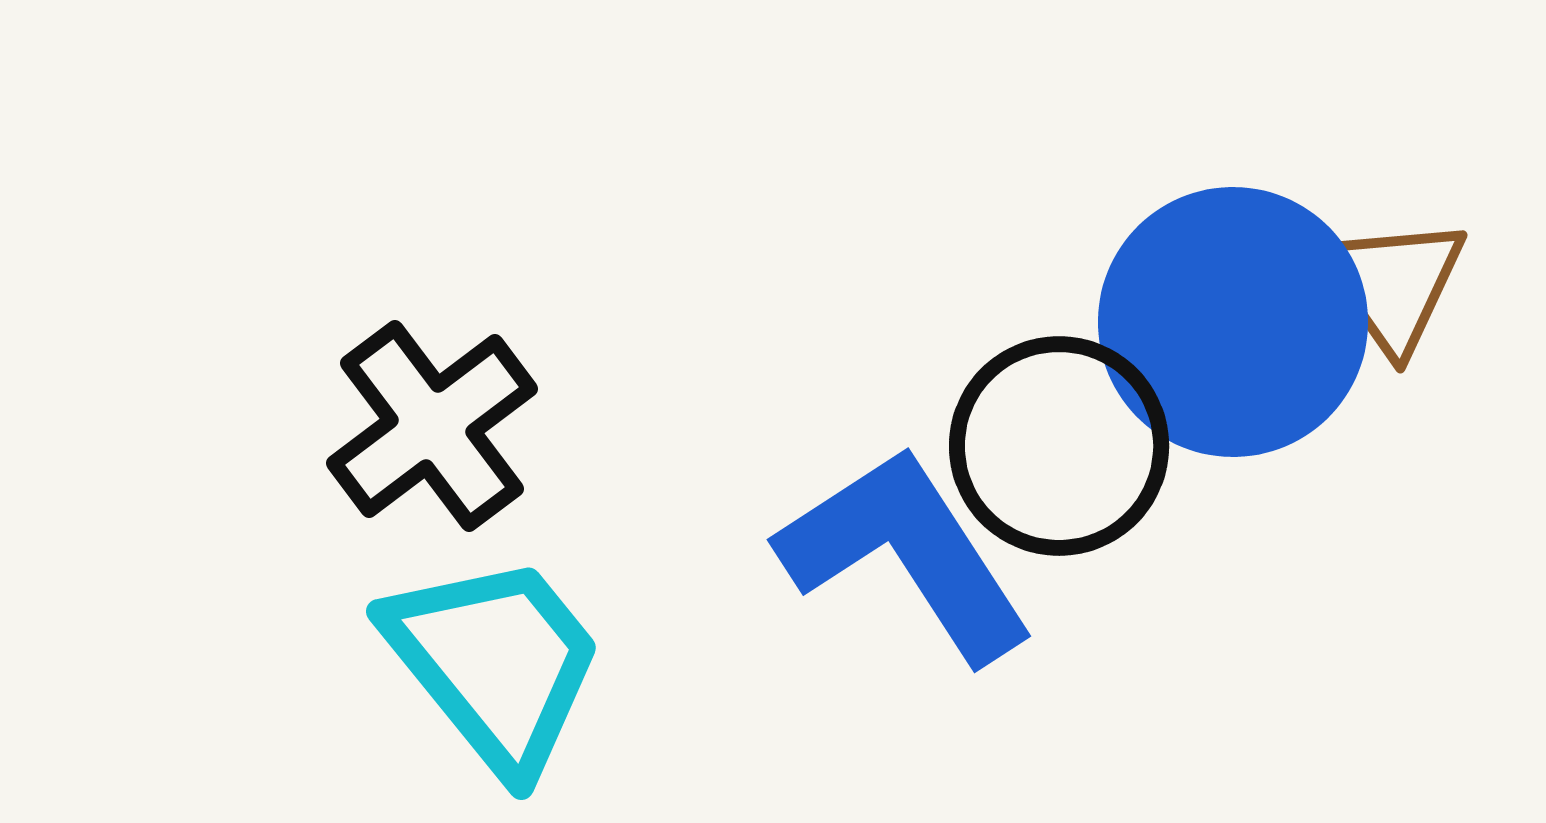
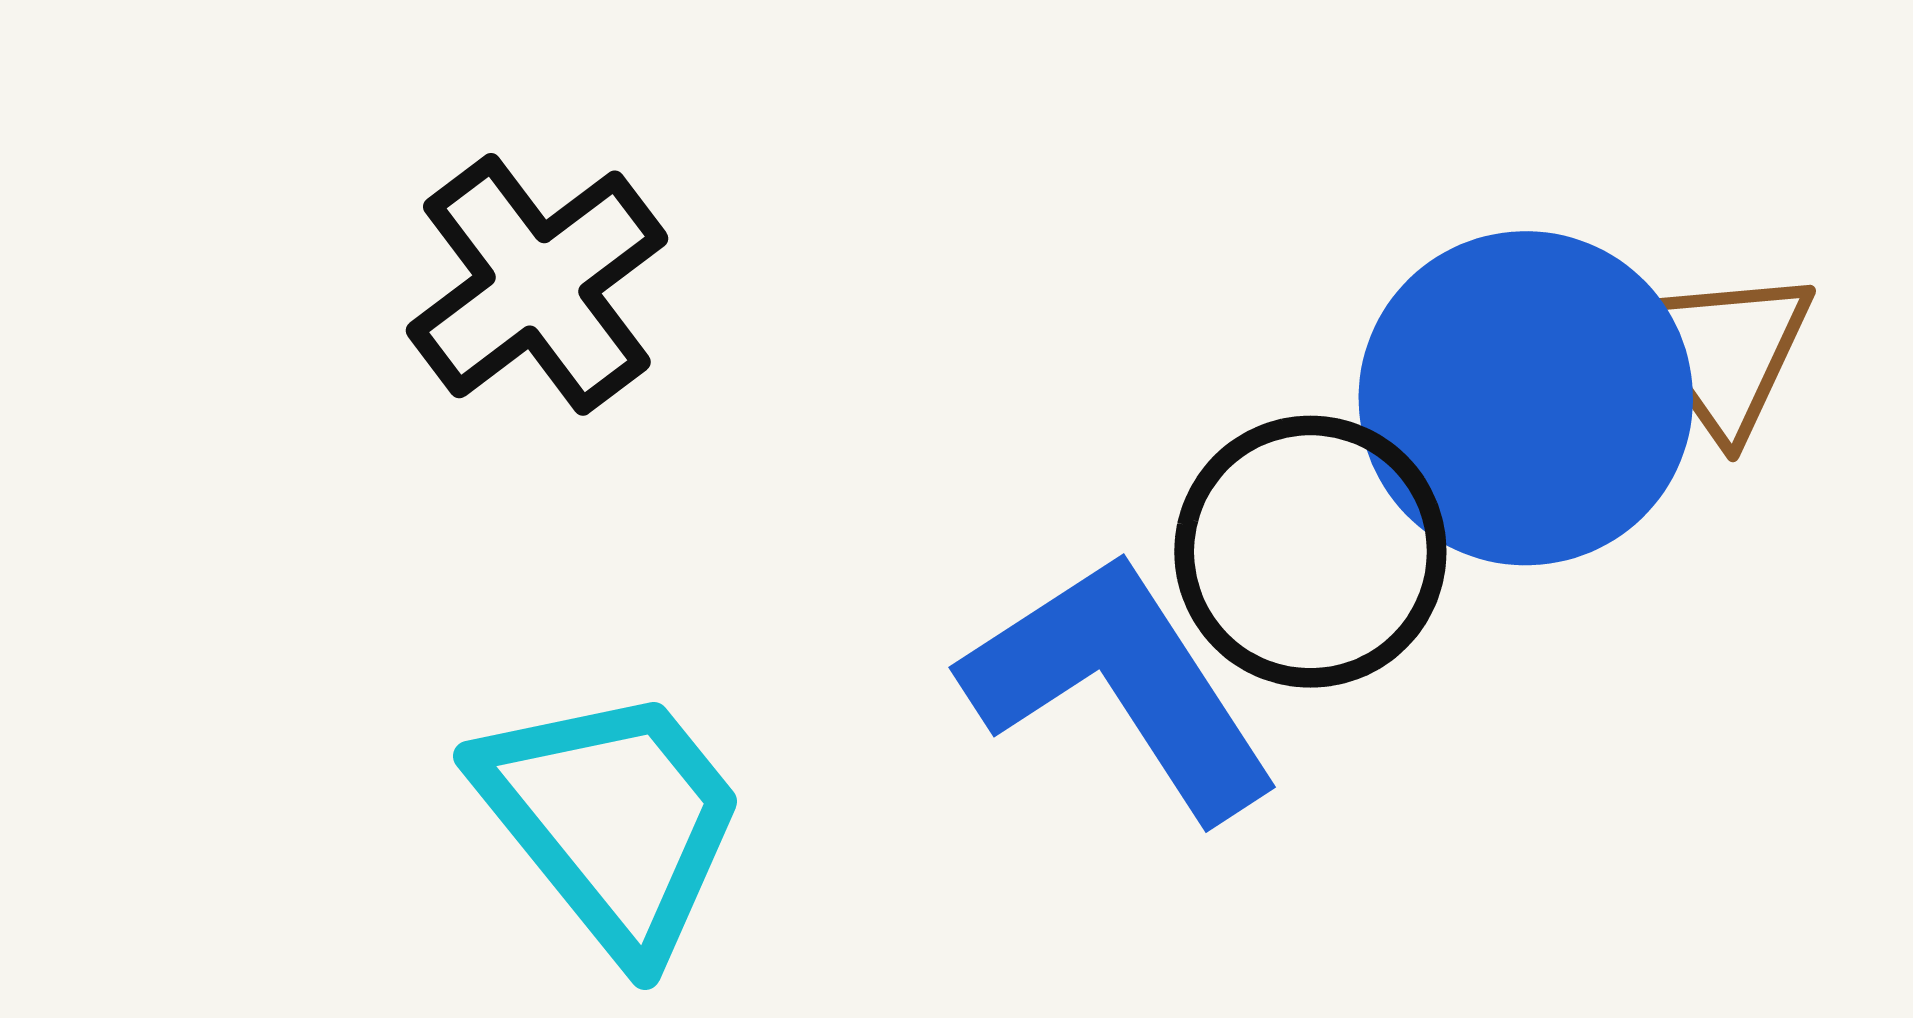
black cross: (432, 426) -> (537, 284), moved

